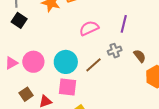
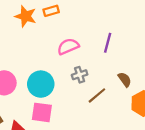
gray cross: (115, 51) -> (80, 75), moved
brown line: (94, 65) -> (97, 95), moved

